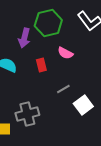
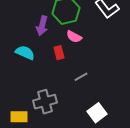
pink semicircle: (65, 53) -> (74, 37), moved
white square: (83, 105) -> (97, 113), moved

